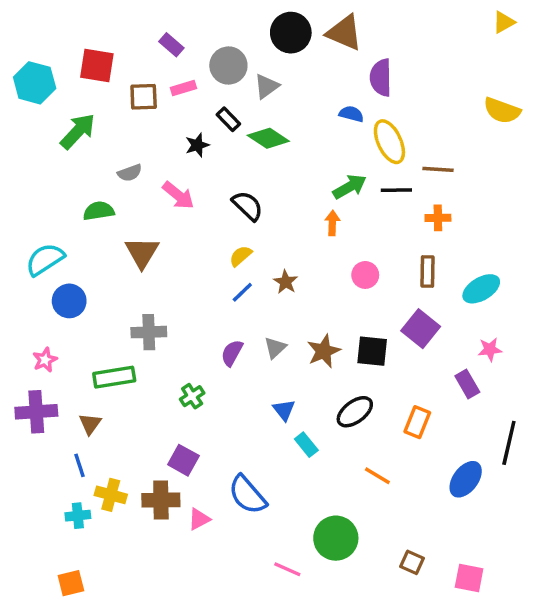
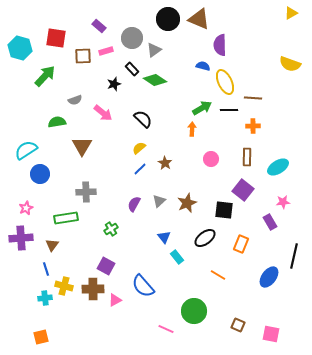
black square: (372, 351) -> (224, 210), moved

